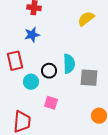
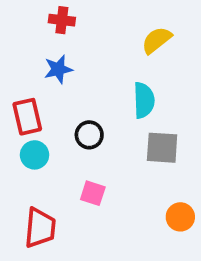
cyan semicircle: (69, 64) -> (144, 100), moved
cyan circle: (31, 82) -> (35, 155), moved

